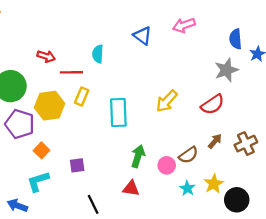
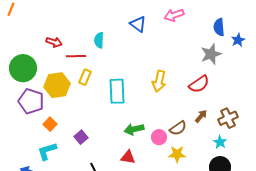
yellow arrow: (167, 101) -> (159, 81), turned -30
green arrow: (138, 156) -> (134, 129), turned -120
purple square: (77, 165) -> (81, 137), turned -32
yellow star: (214, 184) -> (177, 154), moved, turned 30
cyan star: (187, 188) -> (220, 142), moved

